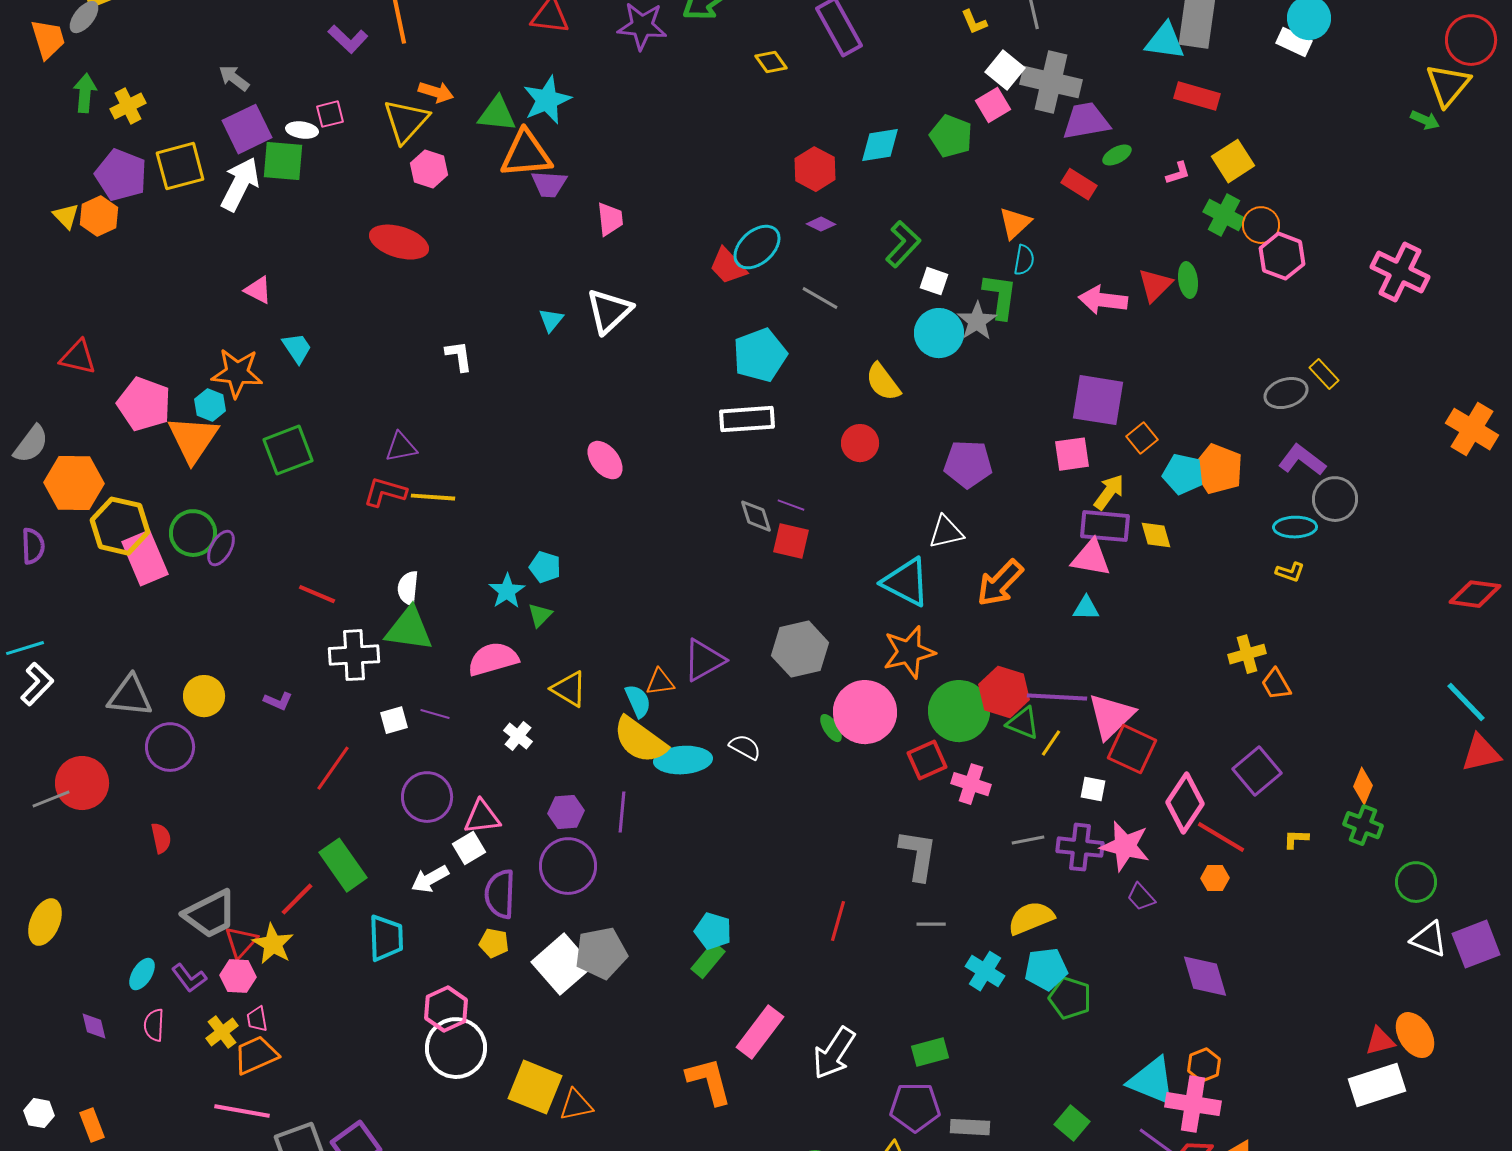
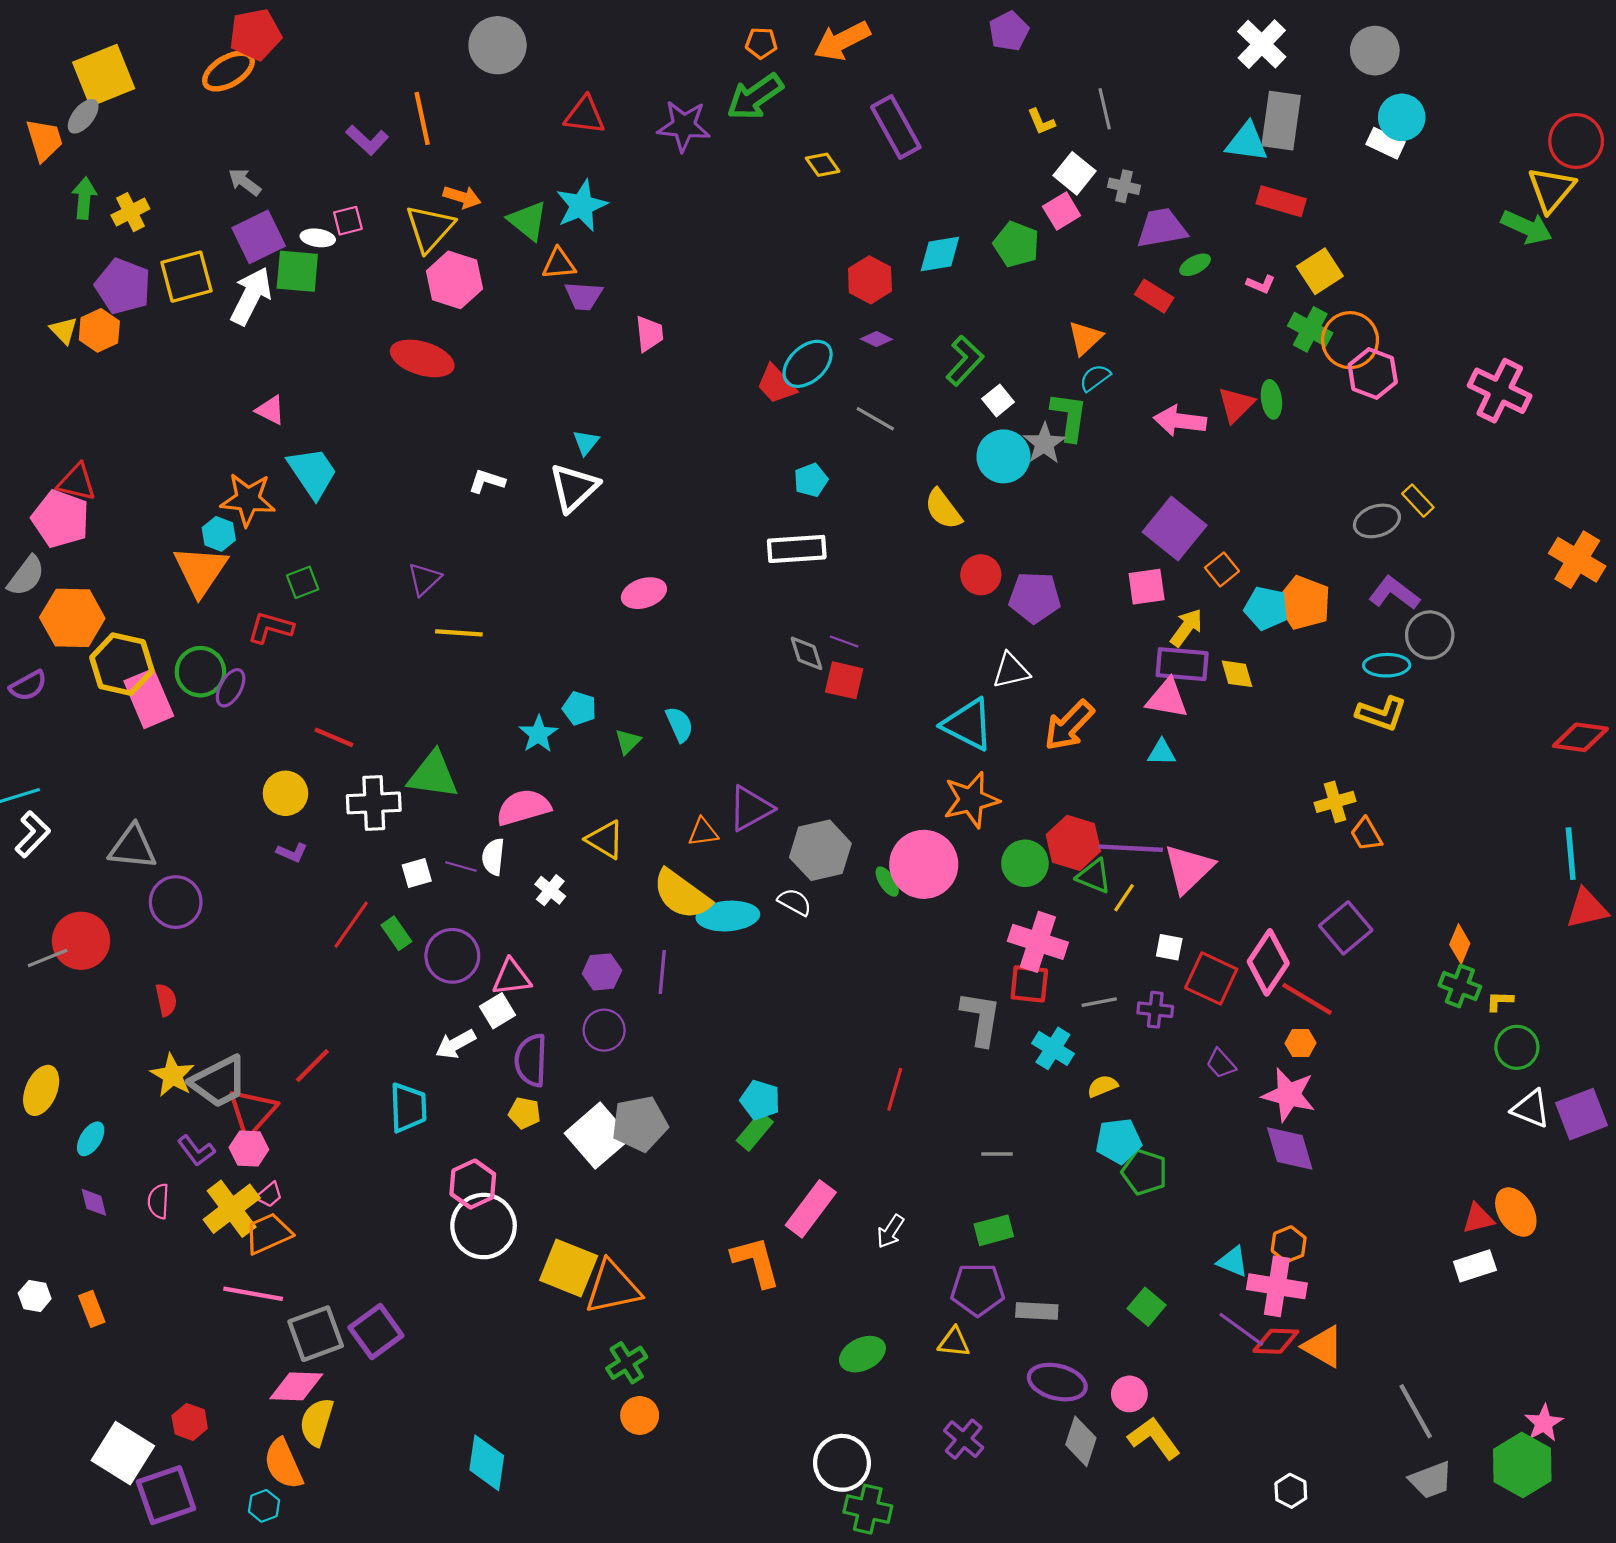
gray cross: (1051, 82) -> (1124, 186), size x0.5
green triangle: (497, 114) -> (528, 221), turned 33
green arrow: (1425, 120) -> (1527, 227), size x1.6
orange triangle: (526, 154) -> (559, 264), size x0.6
pink hexagon: (429, 169) -> (454, 280), size x1.4
pink L-shape: (1178, 173) -> (1261, 284), turned 40
orange circle: (1261, 225) -> (1350, 340), size x1.4
cyan semicircle: (1024, 260) -> (1095, 378), turned -136
white square: (934, 281) -> (998, 400), turned 32
white triangle: (609, 311) -> (574, 488), moved
cyan trapezoid: (297, 348) -> (312, 473), size x1.6
cyan pentagon: (760, 355) -> (811, 480), size x0.6
white L-shape: (459, 356) -> (487, 481), turned -64
purple square: (1098, 400) -> (1175, 529), turned 30
pink pentagon: (144, 404) -> (61, 519), moved
red circle: (860, 443) -> (981, 575), moved
purple triangle: (401, 447) -> (424, 579), turned -32
green square: (288, 450) -> (303, 582), size x0.6
pink ellipse: (605, 460) -> (644, 593), turned -69
red L-shape: (385, 492) -> (270, 628), moved
purple semicircle: (33, 546) -> (28, 686), turned 63
yellow L-shape: (1290, 572) -> (1381, 714), size x1.6
white semicircle: (408, 588) -> (493, 857), moved
green triangle: (540, 615) -> (628, 742), moved
gray hexagon: (800, 649) -> (820, 850), moved
yellow circle: (204, 696) -> (285, 793), moved
cyan semicircle: (638, 701) -> (679, 724), moved
cyan line: (1466, 702) -> (1571, 854), turned 39
green circle: (959, 711) -> (1025, 863), size x0.7
red square: (1132, 749) -> (1211, 978), moved
red square: (927, 760) -> (1029, 984), moved, turned 30
pink cross: (971, 784) -> (1038, 942), size x1.4
yellow L-shape: (1296, 839) -> (1500, 1001), moved
pink star: (1125, 846) -> (1289, 1095), moved
purple cross: (1080, 847) -> (1155, 1010), size x0.7
green rectangle: (343, 865) -> (396, 933), moved, size x0.6
purple circle: (568, 866) -> (604, 1030), size x0.7
yellow semicircle: (1031, 918) -> (1102, 1086), size x0.6
gray line: (931, 924) -> (997, 1154), moved
red triangle: (241, 942) -> (252, 1112), size x1.4
yellow star: (273, 944) -> (172, 1075), moved
cyan cross: (985, 971) -> (1053, 1048), moved
cyan ellipse: (142, 974) -> (91, 1139), moved
pink trapezoid: (257, 1019) -> (269, 1195), turned -120
yellow cross: (222, 1032) -> (232, 1209), size x1.6
white arrow: (834, 1053) -> (890, 1231), size x0.6
cyan triangle: (1152, 1081) -> (1233, 1262), size x0.6
white rectangle: (1377, 1085) -> (1475, 1266), size x0.7
orange triangle: (576, 1105) -> (613, 1287), size x1.6

